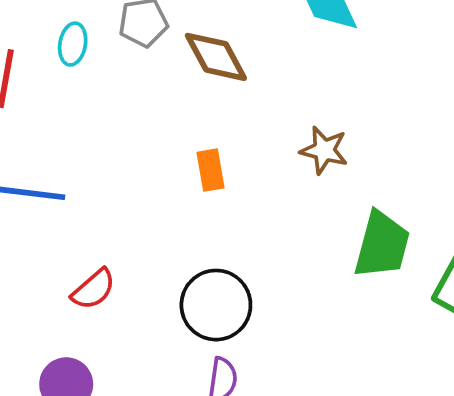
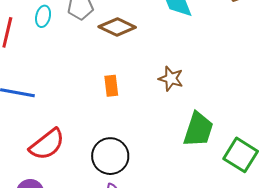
brown diamond: (216, 57) -> (117, 27), turned -39
red semicircle: (94, 289) -> (47, 144), size x1.5

